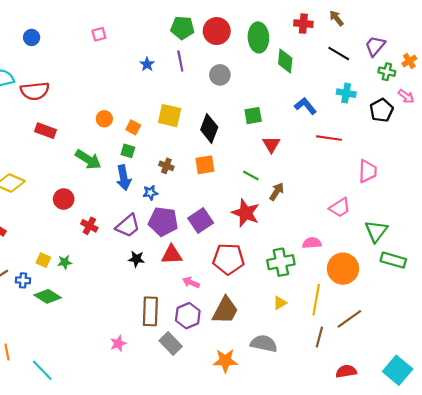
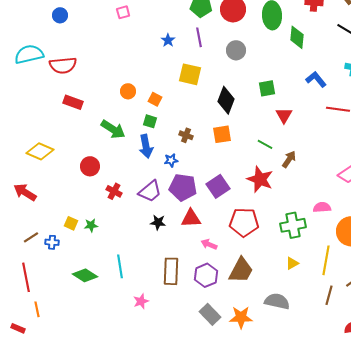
yellow square: (170, 116) -> (190, 74), moved
green diamond: (48, 296) -> (85, 275), moved
gray rectangle: (171, 344) -> (210, 314), moved
cyan line: (42, 370) -> (120, 266), moved, turned 35

